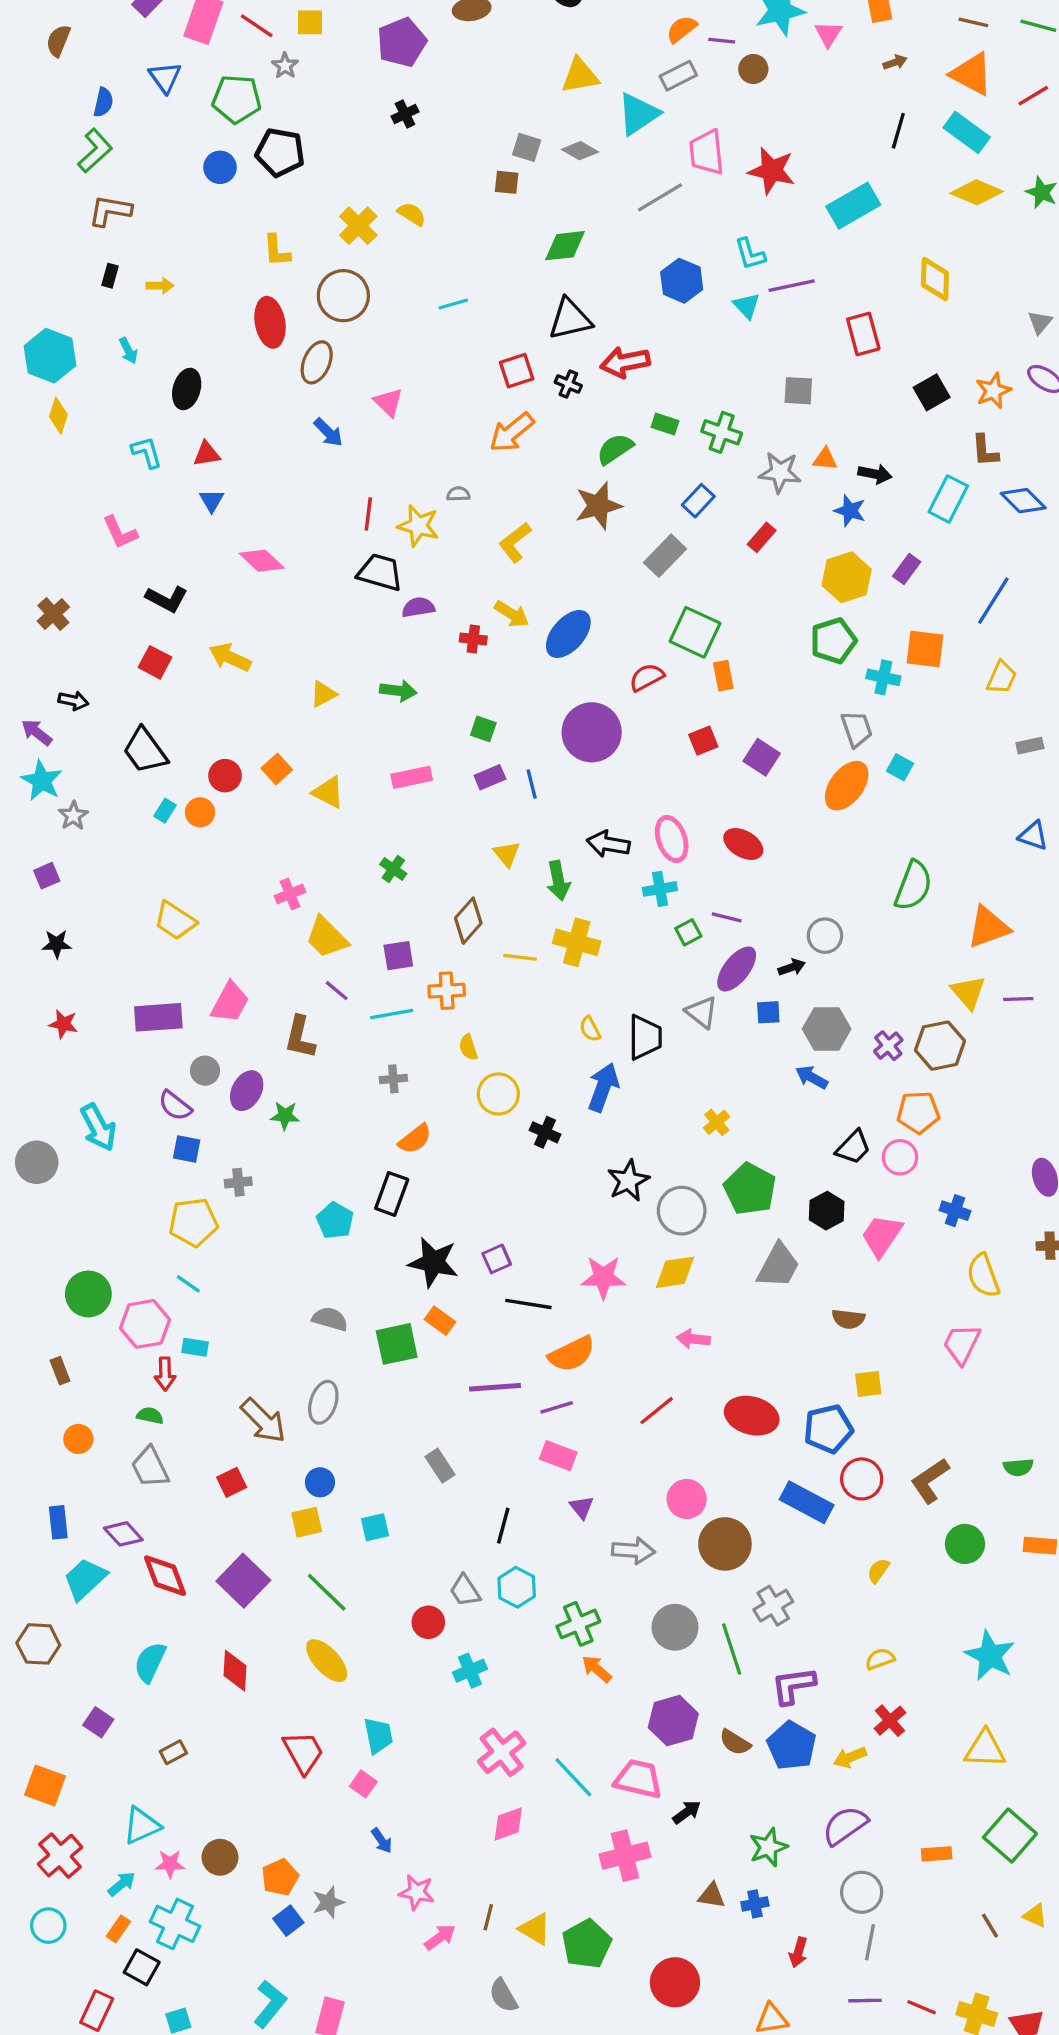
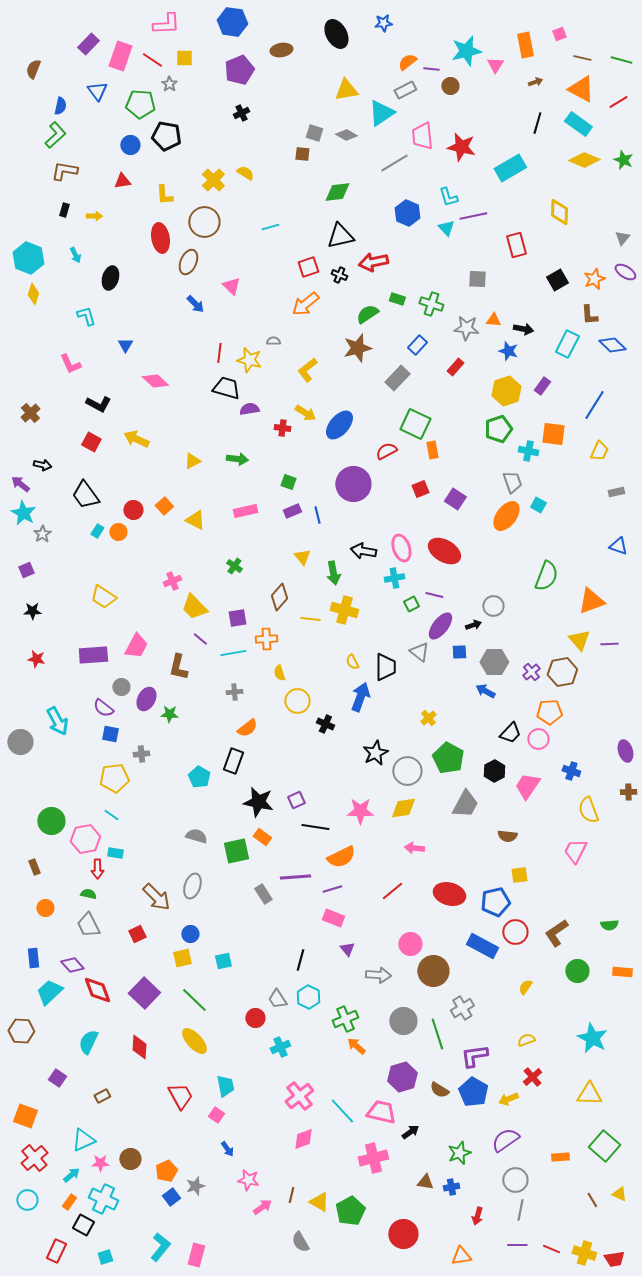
red triangle: (207, 454) -> (122, 181), moved
red ellipse: (743, 844) -> (444, 551), size x1.4
gray rectangle: (440, 1466) -> (263, 894), moved

